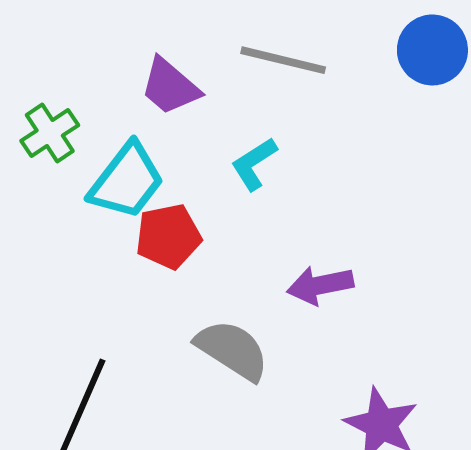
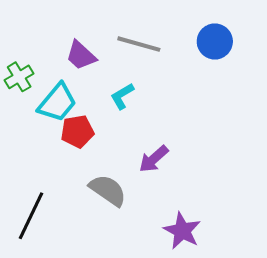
purple arrow: (320, 285) -> (154, 159), turned -32

